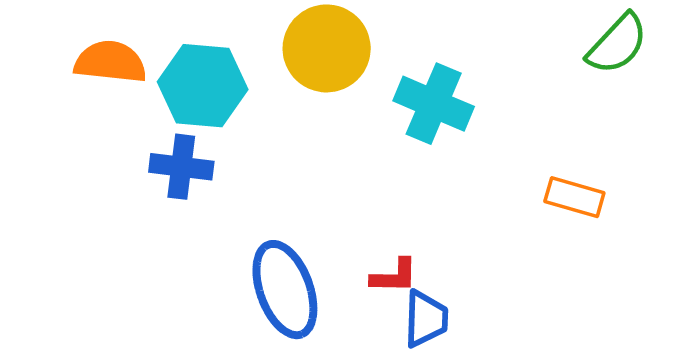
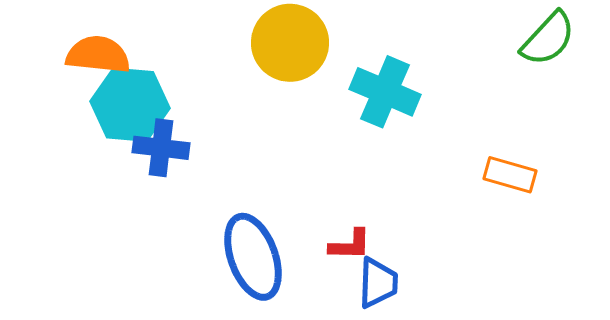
cyan hexagon: (203, 86) -> (130, 105), moved

